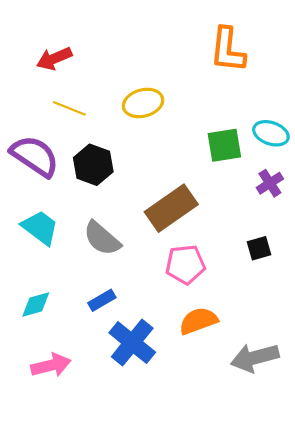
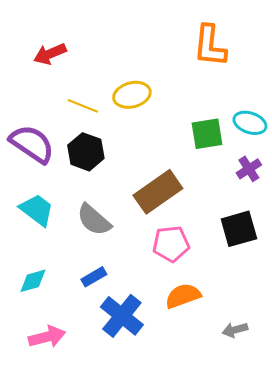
yellow line: (69, 108) -> (83, 106), moved
black square: (259, 248) -> (239, 229), size x1.6
gray arrow: (255, 358) -> (235, 330), size x0.6

